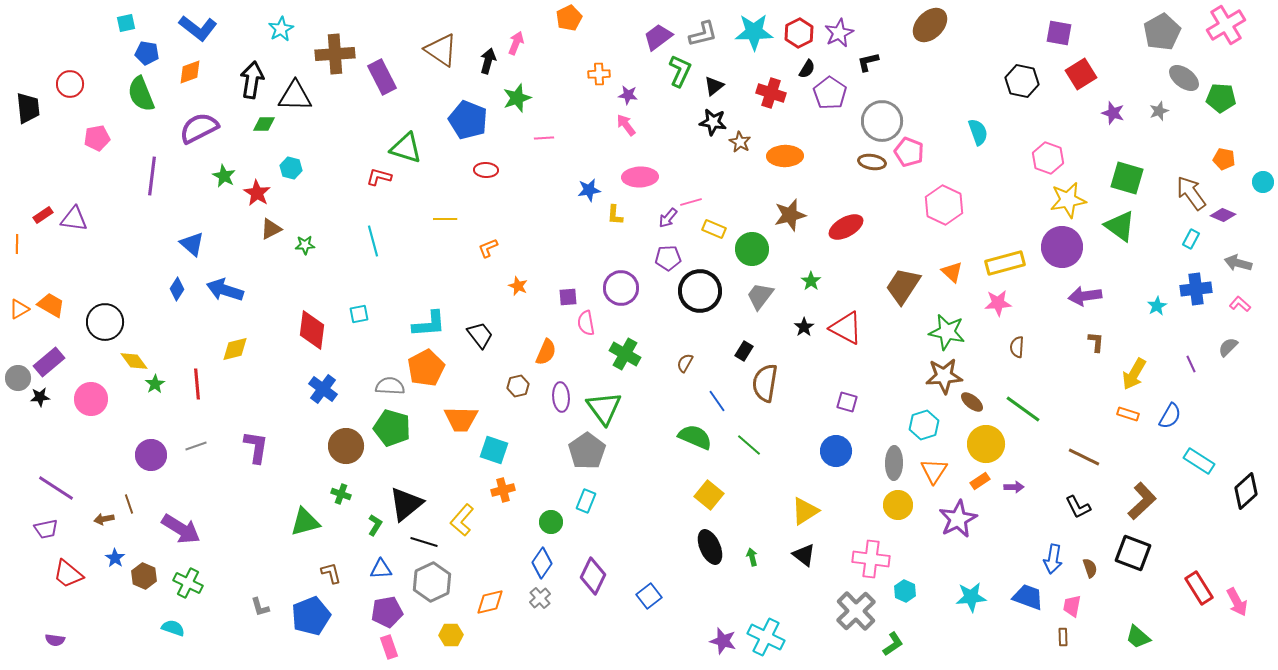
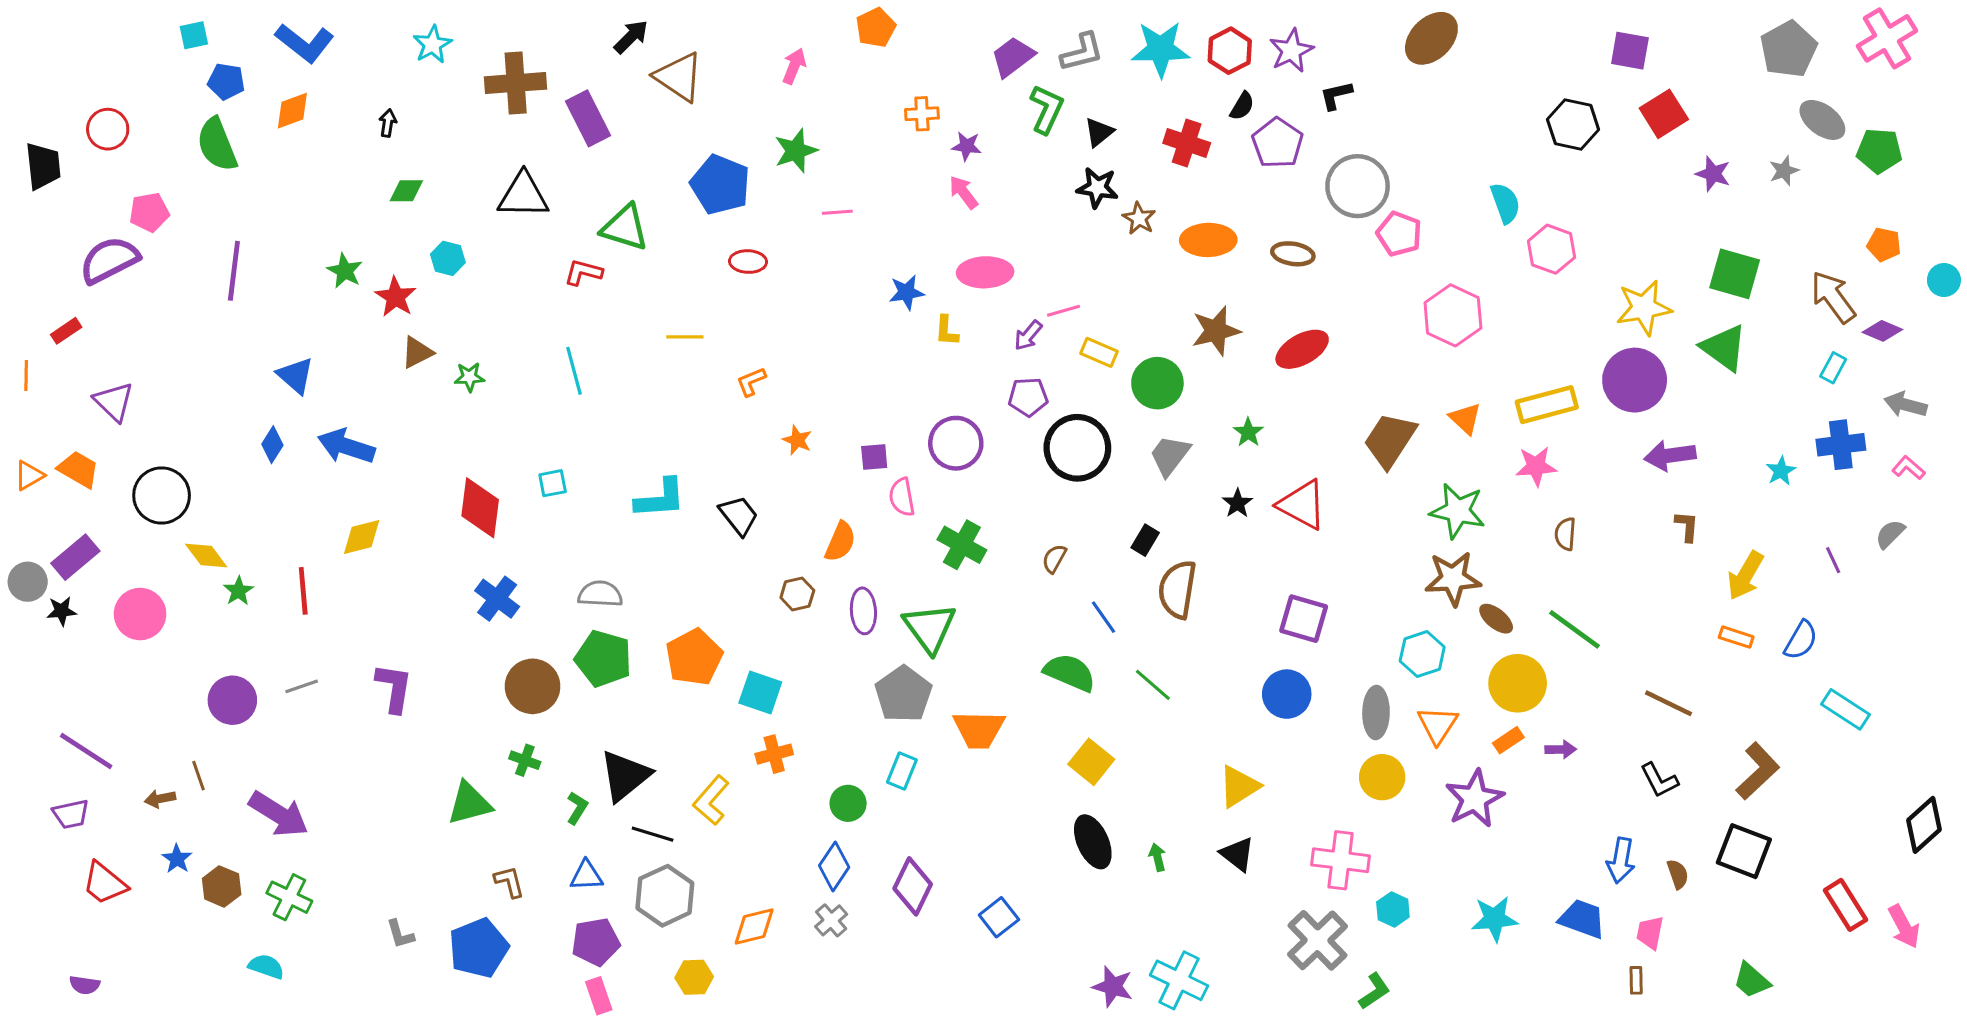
black arrow: (488, 61) -> (631, 37), moved, turned 30
black arrow: (252, 80) -> (388, 123), size x0.5
black triangle: (295, 96) -> (523, 195), moved
purple semicircle: (199, 128) -> (109, 260), moved
pink hexagon: (1048, 158) -> (1551, 249), moved
brown ellipse: (872, 162) -> (1293, 254), moved
purple triangle: (74, 219) -> (114, 402), moved, turned 36
orange pentagon: (426, 368) -> (694, 657), moved
purple square: (847, 402) -> (1304, 619), size x1.5
orange trapezoid: (461, 419) -> (979, 729), moved
black diamond: (1246, 491) -> (1924, 825), moved

